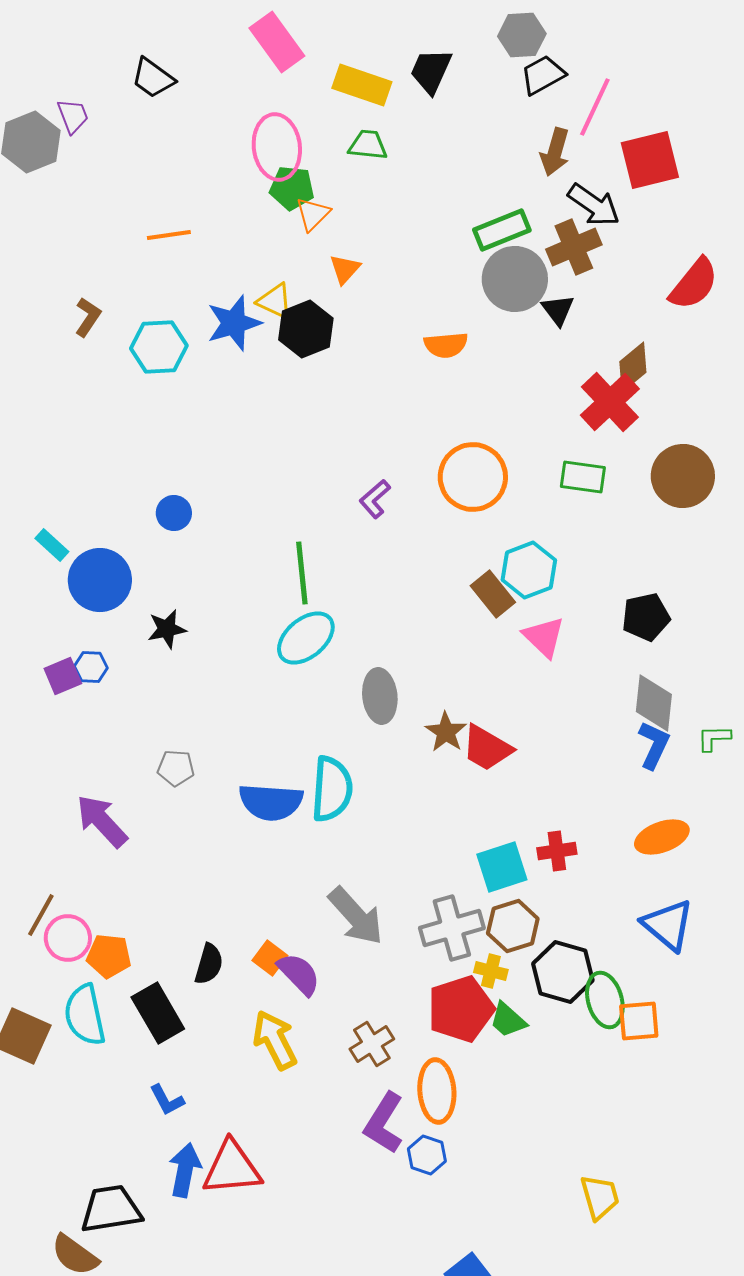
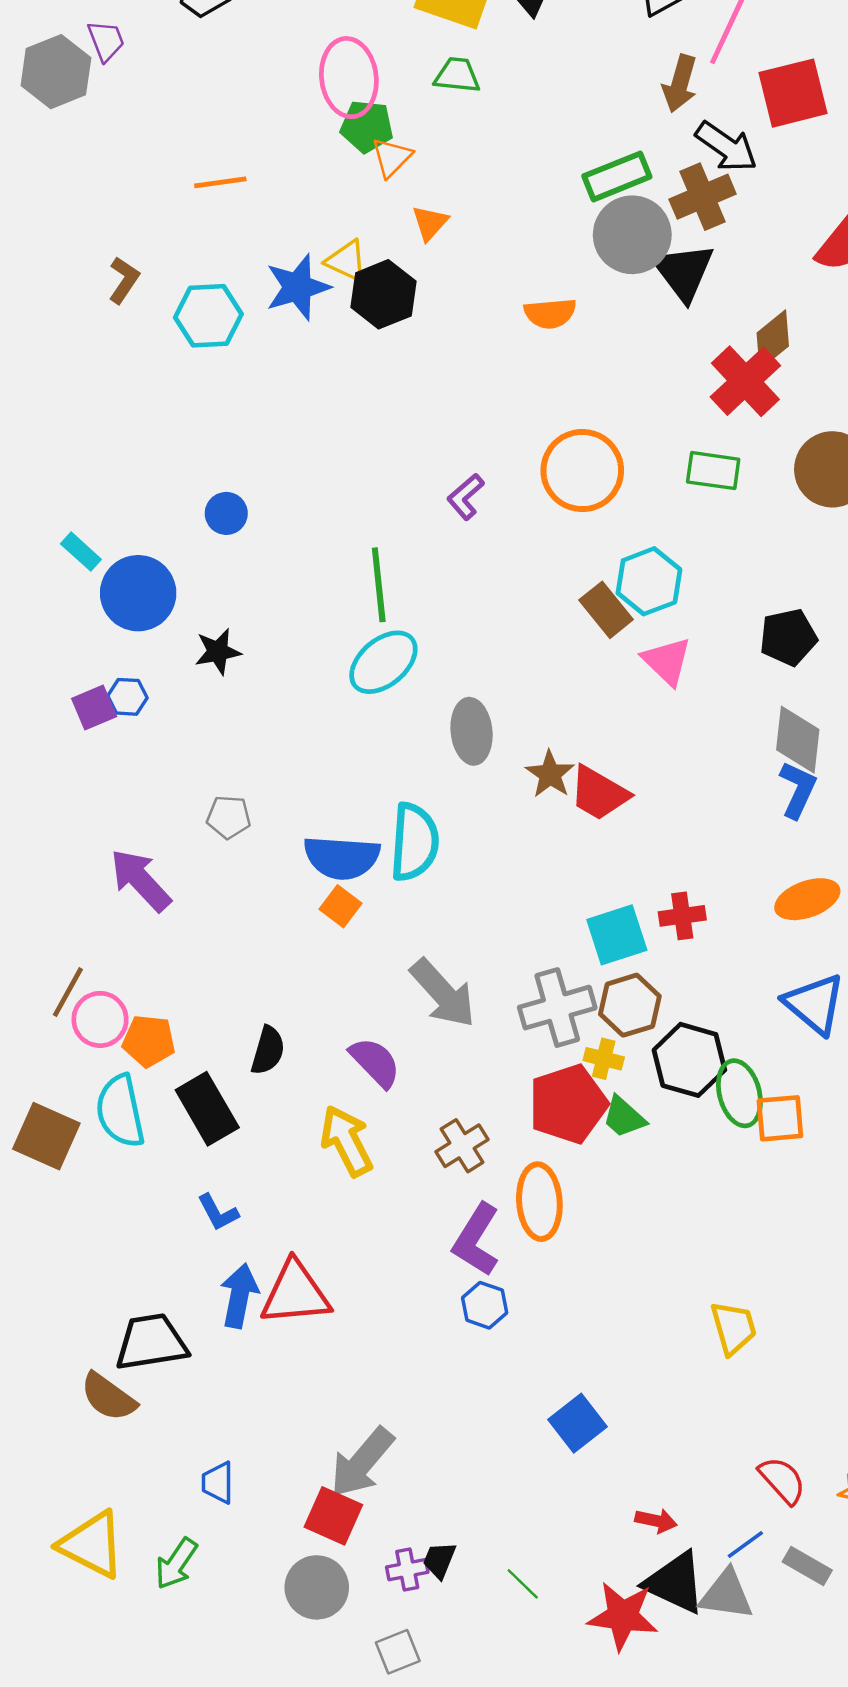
black triangle: (558, 310) -> (683, 272), size x1.6
orange square: (270, 958) -> (341, 906), moved
blue hexagon: (427, 1155) -> (485, 1305), moved

